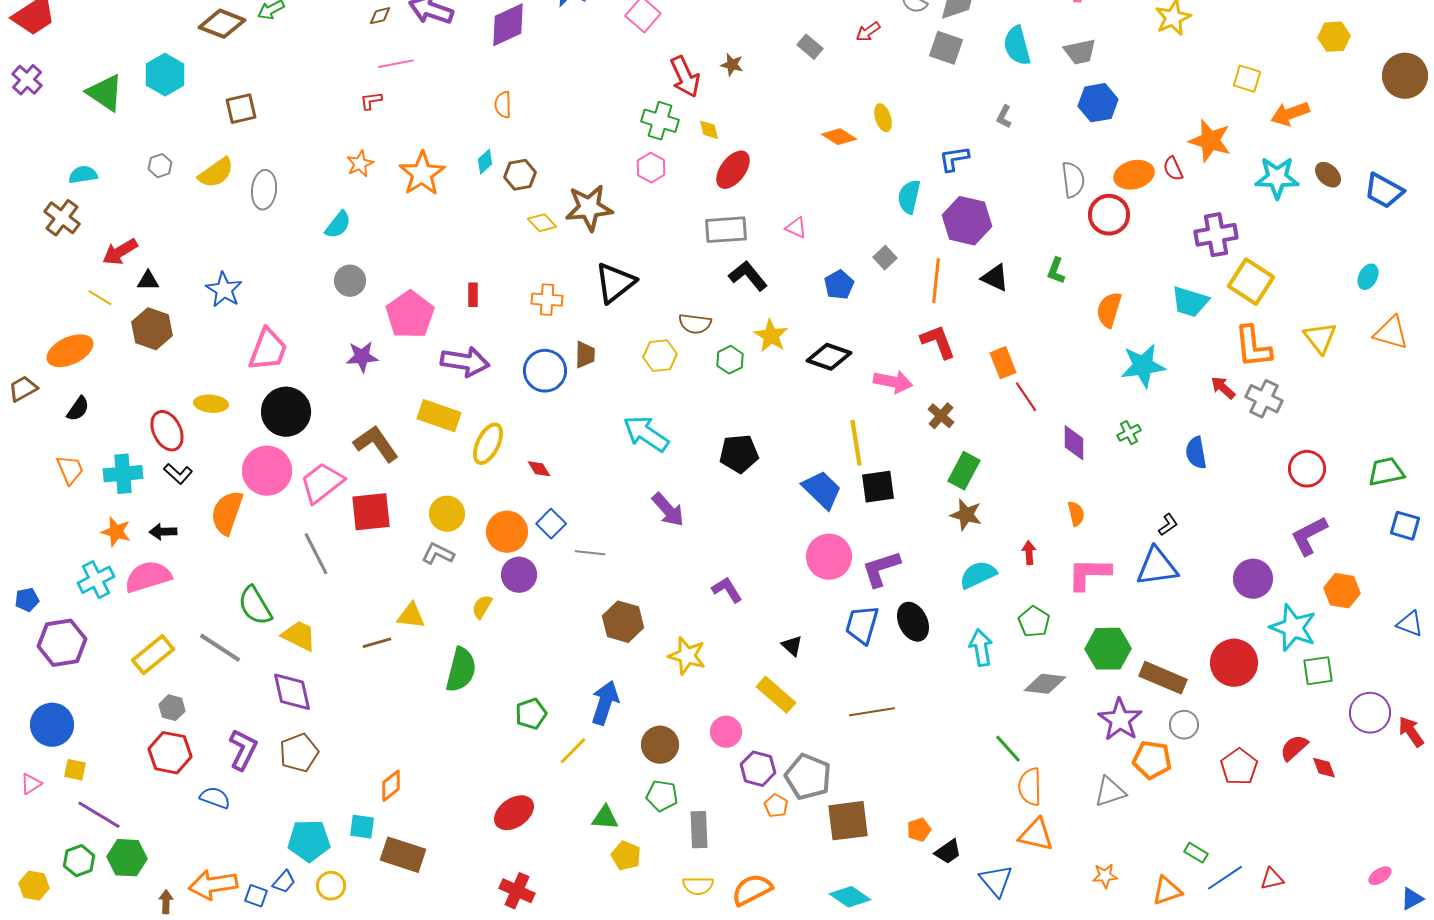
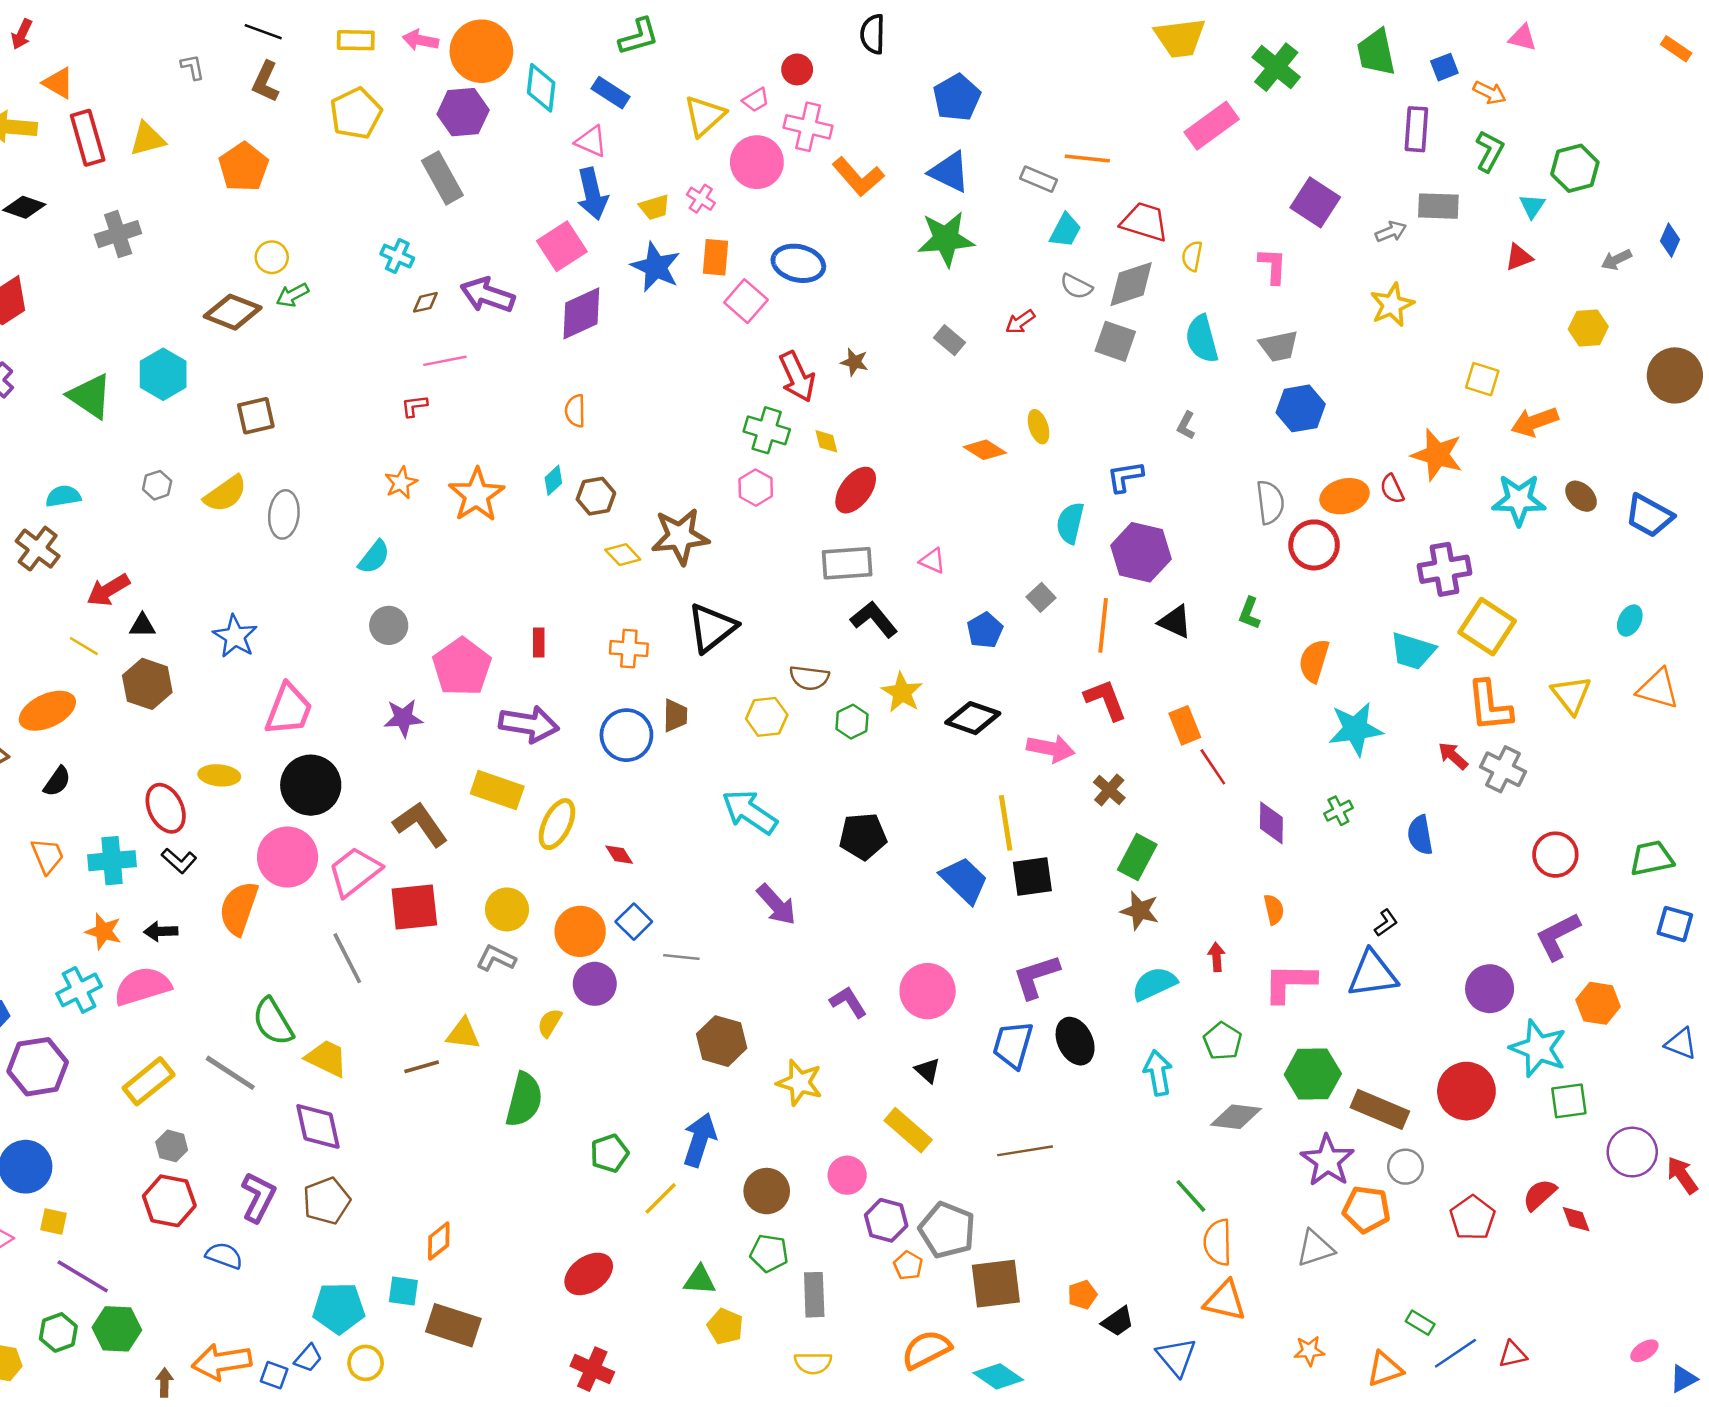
pink circle: (829, 557) -> (928, 991), moved
orange semicircle: (752, 890) -> (926, 1350), moved

